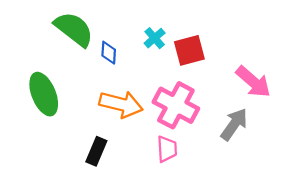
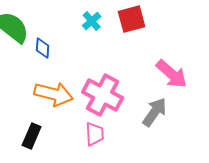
cyan cross: (155, 38) -> (92, 21), moved
red square: (189, 50) -> (132, 19), moved

